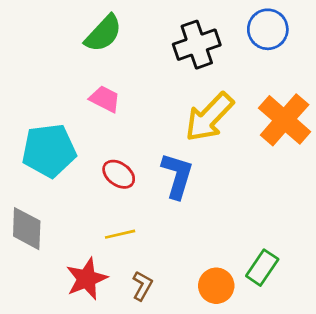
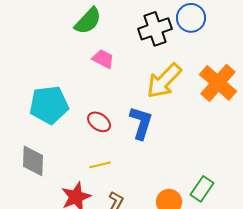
blue circle: (268, 29) -> (191, 18), moved
pink trapezoid: (105, 99) -> (103, 59), moved

